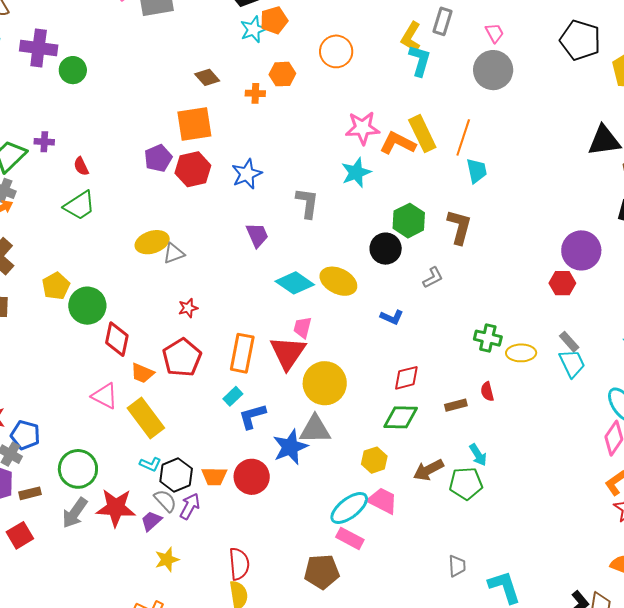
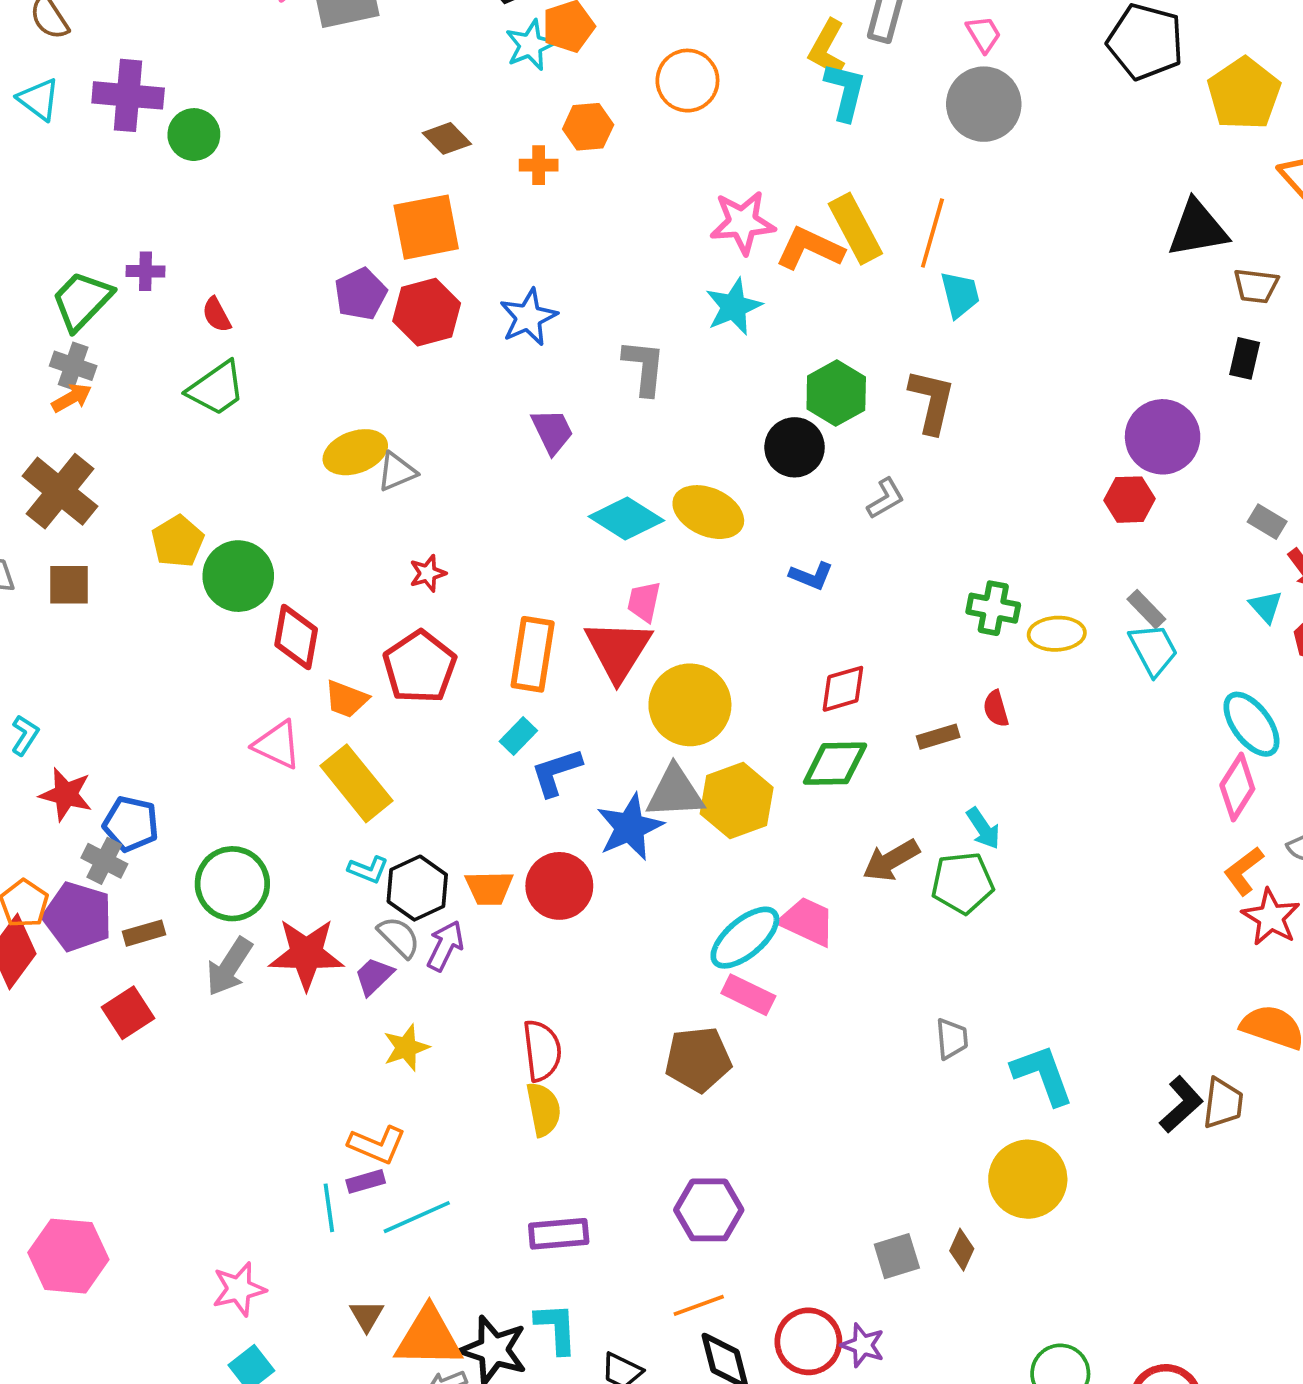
yellow hexagon: (374, 460) -> (737, 801), moved, size x1.5

